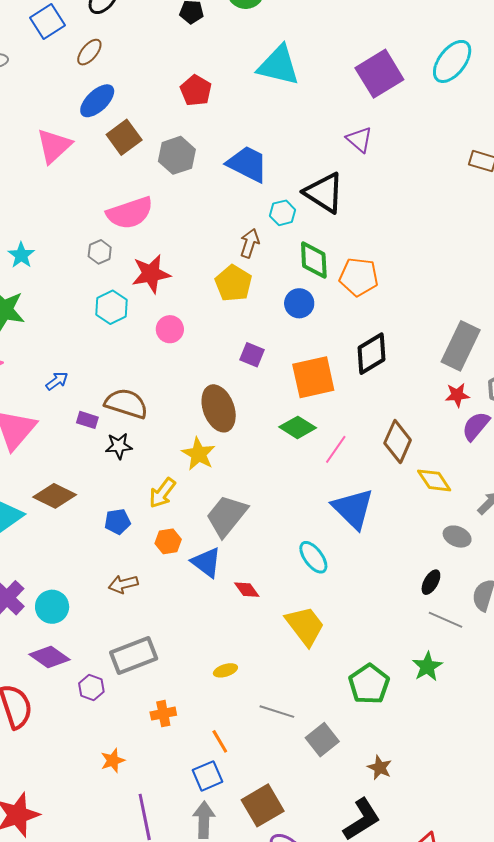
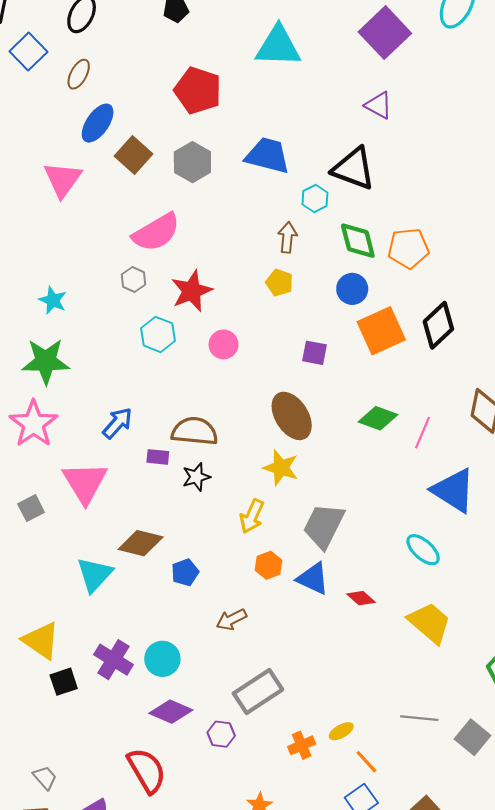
red pentagon: (196, 90) -> (198, 90), size x1.4
yellow pentagon: (233, 283) -> (279, 283), size x0.7
orange square: (313, 377) -> (381, 331), moved
blue arrow: (57, 381) -> (118, 423), size x1.4
blue pentagon: (118, 522) -> (185, 572), moved
yellow ellipse: (225, 670) -> (341, 731), moved

